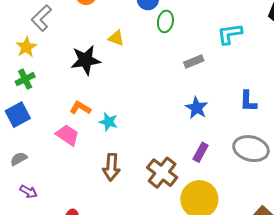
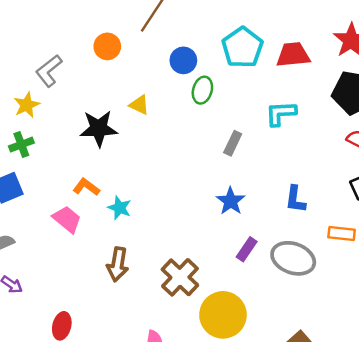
gray rectangle: (194, 61) -> (233, 143), turned -48
purple rectangle: (201, 152) -> (247, 249), moved

